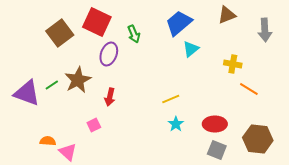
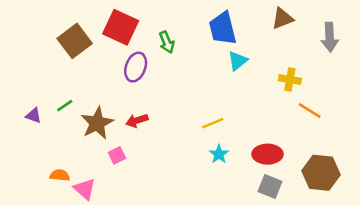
blue trapezoid: (179, 23) -> (223, 28), turned -64
brown star: (78, 80) -> (97, 123), moved
purple triangle: (27, 93) -> (34, 116), size x0.5
red arrow: (110, 97) -> (137, 121), turned 60

